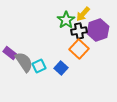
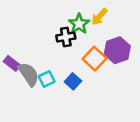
purple hexagon: (98, 30) -> (117, 50), moved
black cross: (79, 31) -> (66, 37), moved

